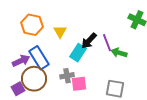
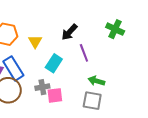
black arrow: (89, 41) -> (69, 32), moved
green arrow: (119, 53) -> (96, 81), moved

